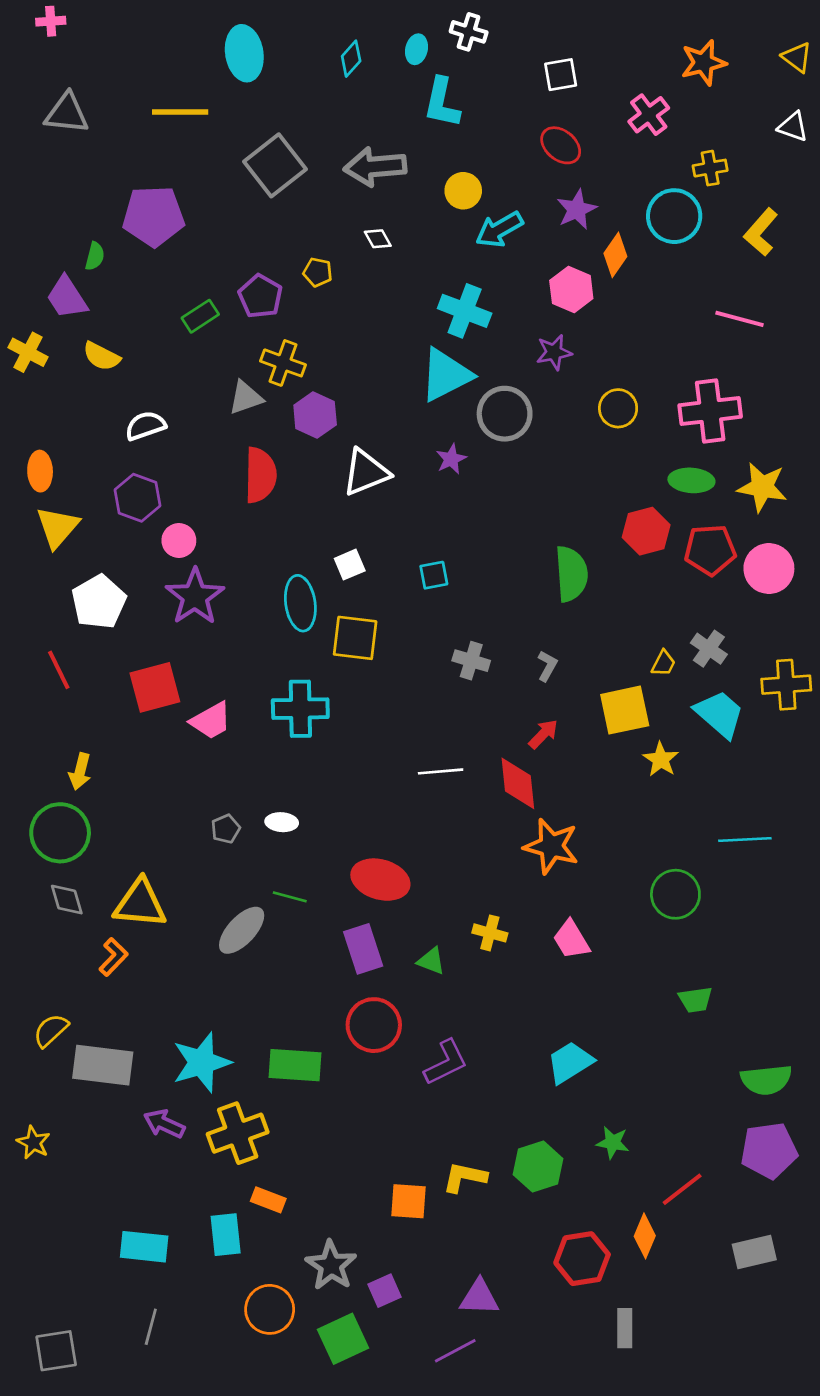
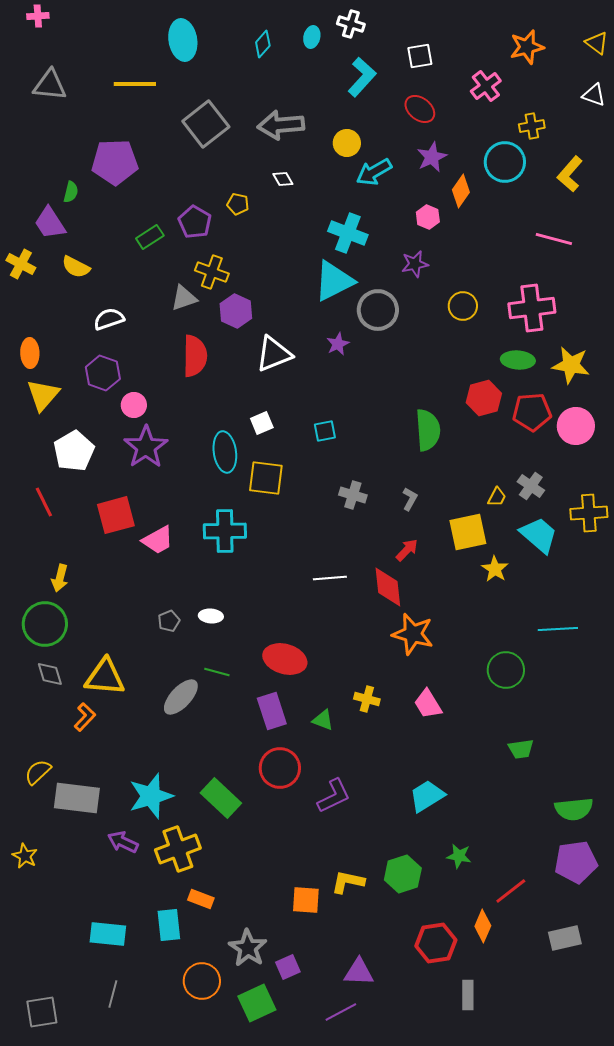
cyan L-shape: (442, 103) -> (362, 77), moved, turned -150
pink hexagon: (571, 290) -> (428, 217), size x0.7
green rectangle: (295, 1065) -> (221, 798), turned 39

